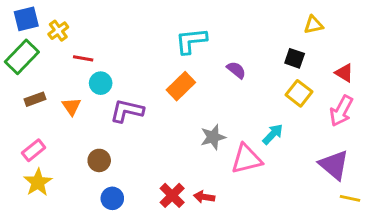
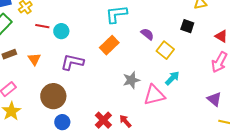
cyan circle: (101, 83) -> (61, 31), moved
yellow square: (299, 93) -> (165, 50), moved
brown circle: (99, 160) -> (53, 96), size x1.6
purple triangle: (334, 165) -> (214, 99), size x0.7
red arrow: (204, 197) -> (125, 121), turned 40

